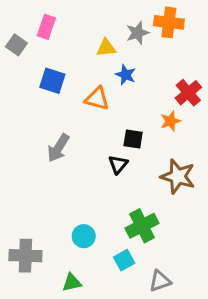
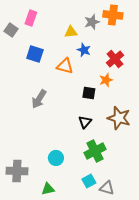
red cross: (188, 93) -> (115, 59), moved
orange star: (170, 121) -> (106, 80), moved
black triangle: (118, 164) -> (85, 122), moved
cyan square: (124, 260) -> (89, 181), moved
gray triangle: (160, 281) -> (107, 188), turned 35

